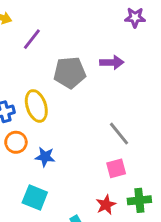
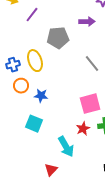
purple arrow: (112, 62) -> (87, 22), moved
gray line: (119, 134) -> (92, 64), moved
pink square: (116, 168) -> (90, 104), size x1.5

